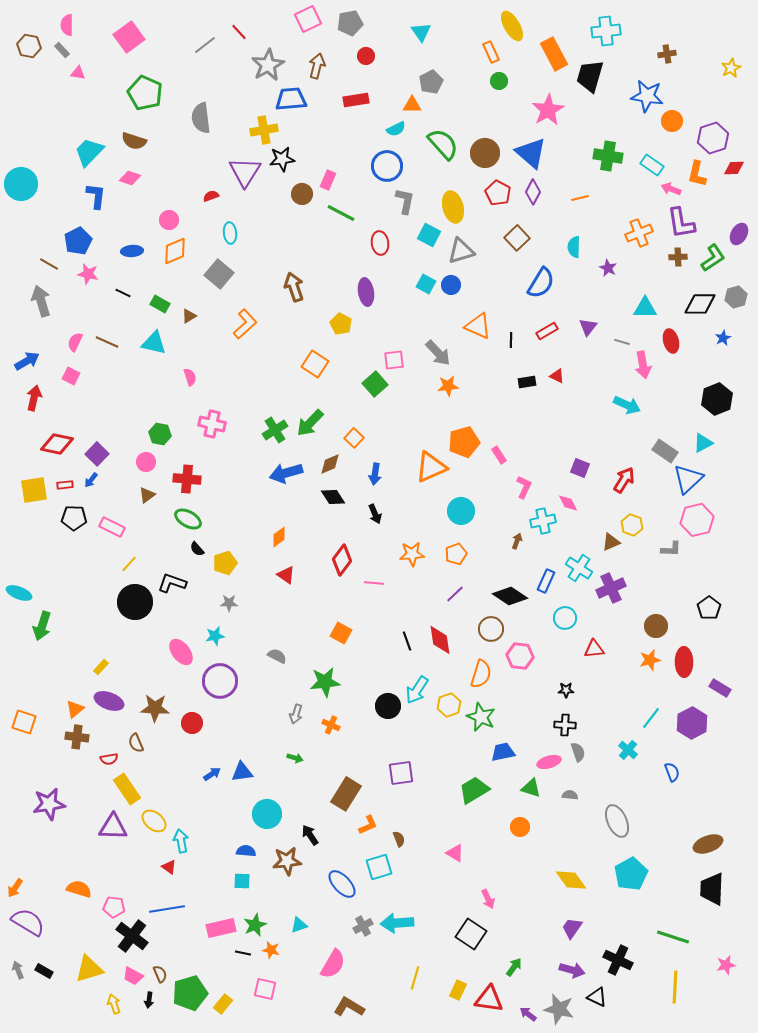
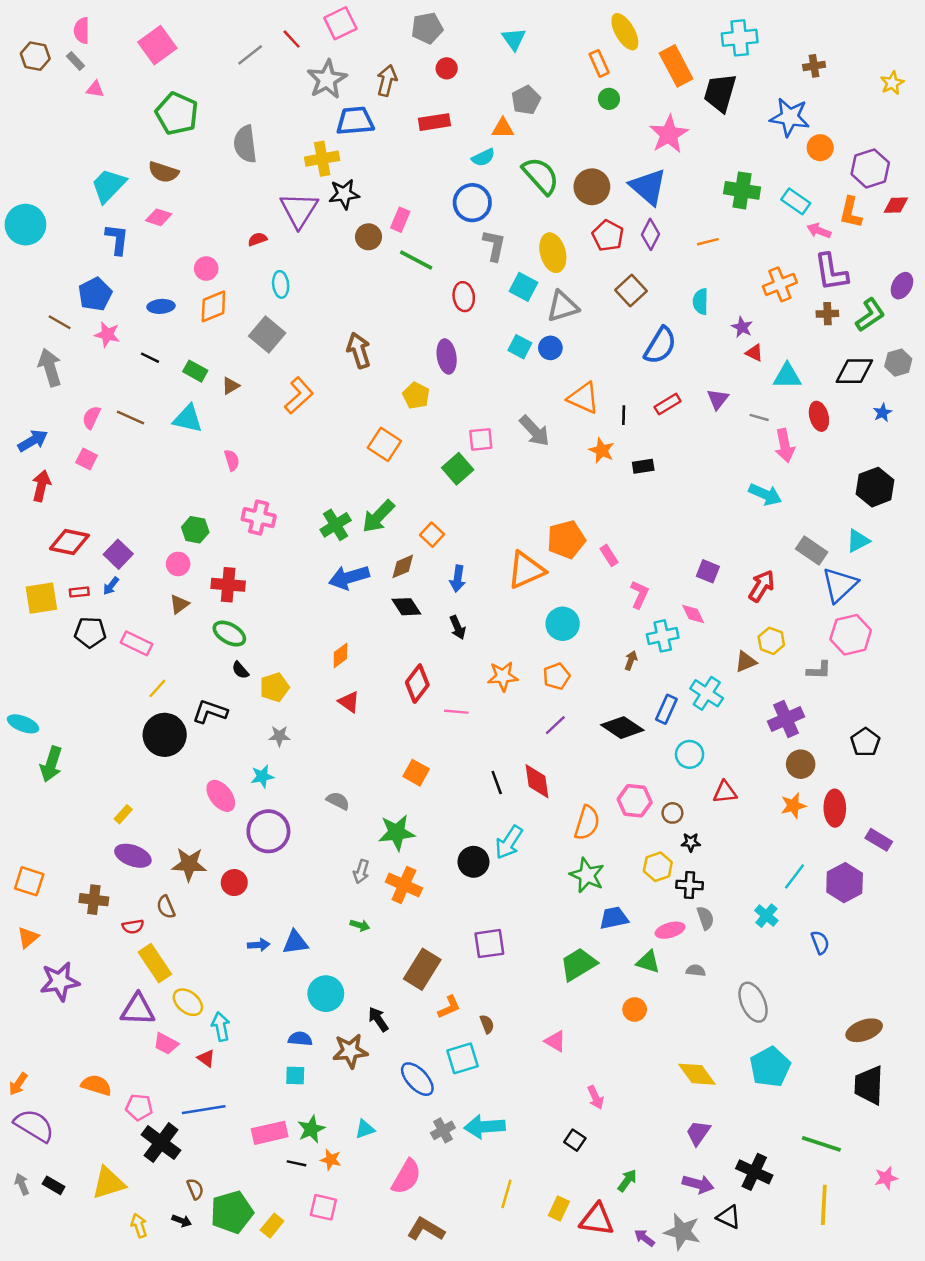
pink square: (308, 19) -> (340, 23), moved
red triangle: (557, 376) -> (754, 353), moved
orange star: (448, 386) -> (602, 450), moved, turned 30
purple cross: (611, 588) -> (786, 719), moved
brown circle: (491, 629) -> (672, 813), moved, size x0.7
yellow hexagon: (449, 705) -> (658, 867), moved
orange triangle: (75, 709) -> (28, 937), moved
orange cross: (331, 725) -> (404, 885), size x1.6
blue arrow: (212, 774) -> (259, 945), turned 30
black square: (471, 934) -> (575, 1140), size x0.6
pink trapezoid: (133, 976) -> (166, 1044), moved
black arrow: (149, 1000) -> (182, 1221), turned -77

